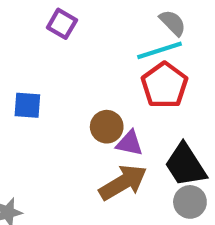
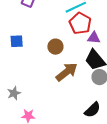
purple triangle: (129, 143) -> (94, 38), moved

